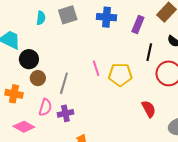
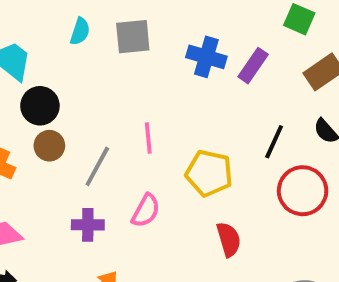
purple rectangle: (138, 24) -> (253, 66), moved
pink line: (96, 68) -> (148, 138), moved
pink semicircle: (45, 107) -> (146, 211), moved
red semicircle: (149, 109) -> (229, 239), moved

